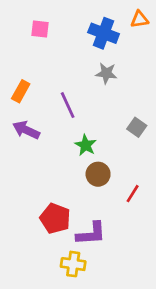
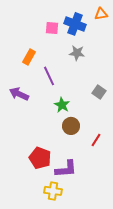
pink square: (40, 29) -> (52, 28), moved
orange rectangle: (21, 91) -> (29, 57), moved

